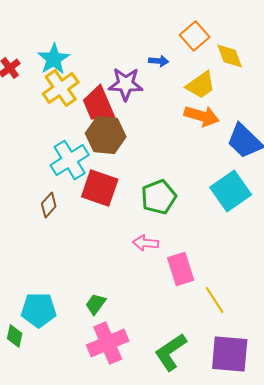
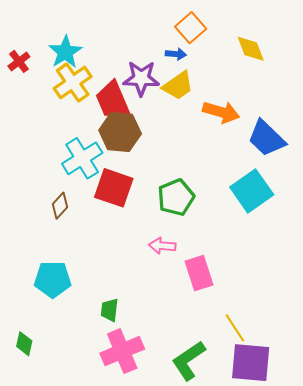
orange square: (195, 36) -> (191, 28), moved
yellow trapezoid: (201, 85) -> (178, 86), moved
yellow line: (215, 300) -> (235, 328), moved
green trapezoid: (96, 304) -> (110, 310), turned -30
cyan pentagon: (39, 310) -> (53, 279), moved

